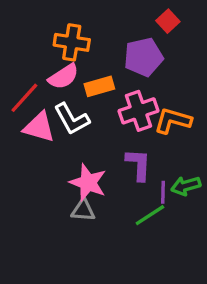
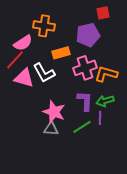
red square: (168, 21) -> (103, 13), turned 32
pink semicircle: (64, 77) -> (23, 43), moved
green arrow: (186, 186) -> (105, 101), moved
green line: (150, 215) -> (82, 127), moved

